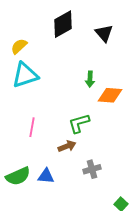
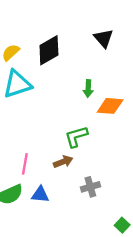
black diamond: (63, 24) -> (49, 50), moved
pink line: (32, 127) -> (25, 164), moved

